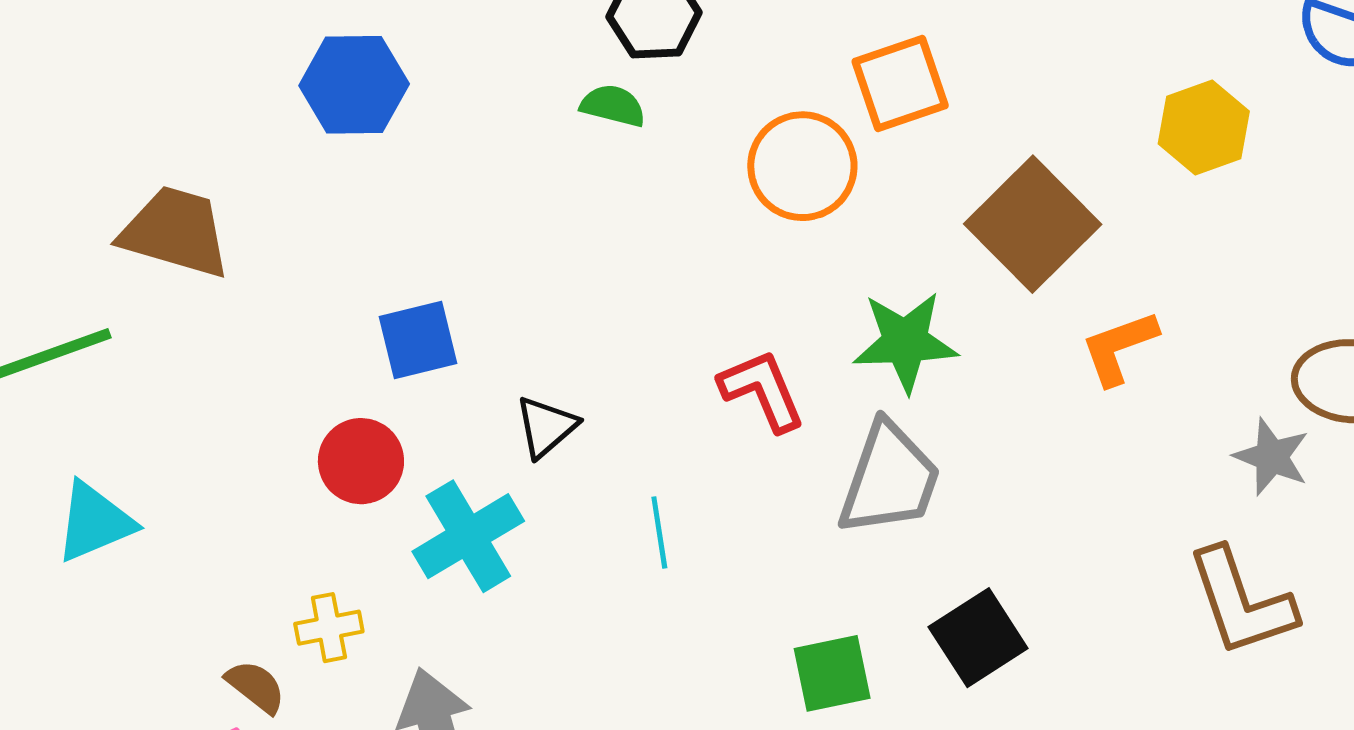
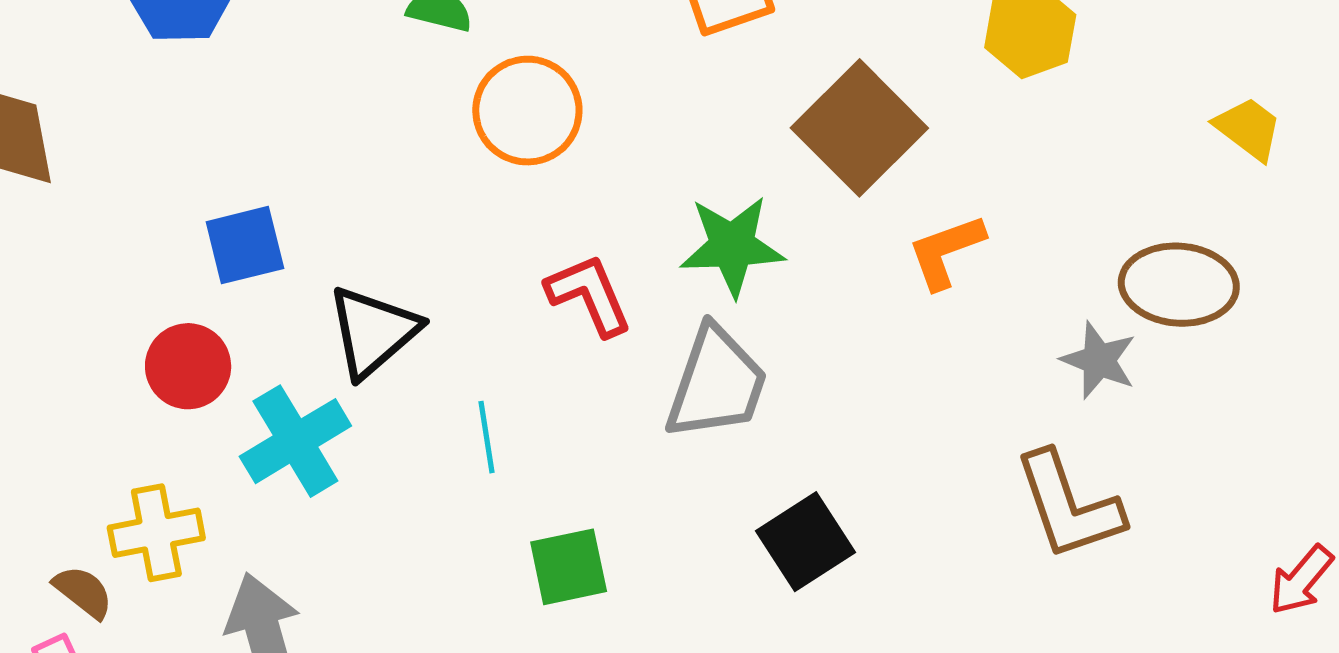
orange circle: (802, 166) -> (527, 111), moved
black triangle: (546, 427) -> (373, 332), size x1.5
yellow cross: (329, 628) -> (156, 533), size x1.4
green square: (832, 673) -> (569, 567), moved

